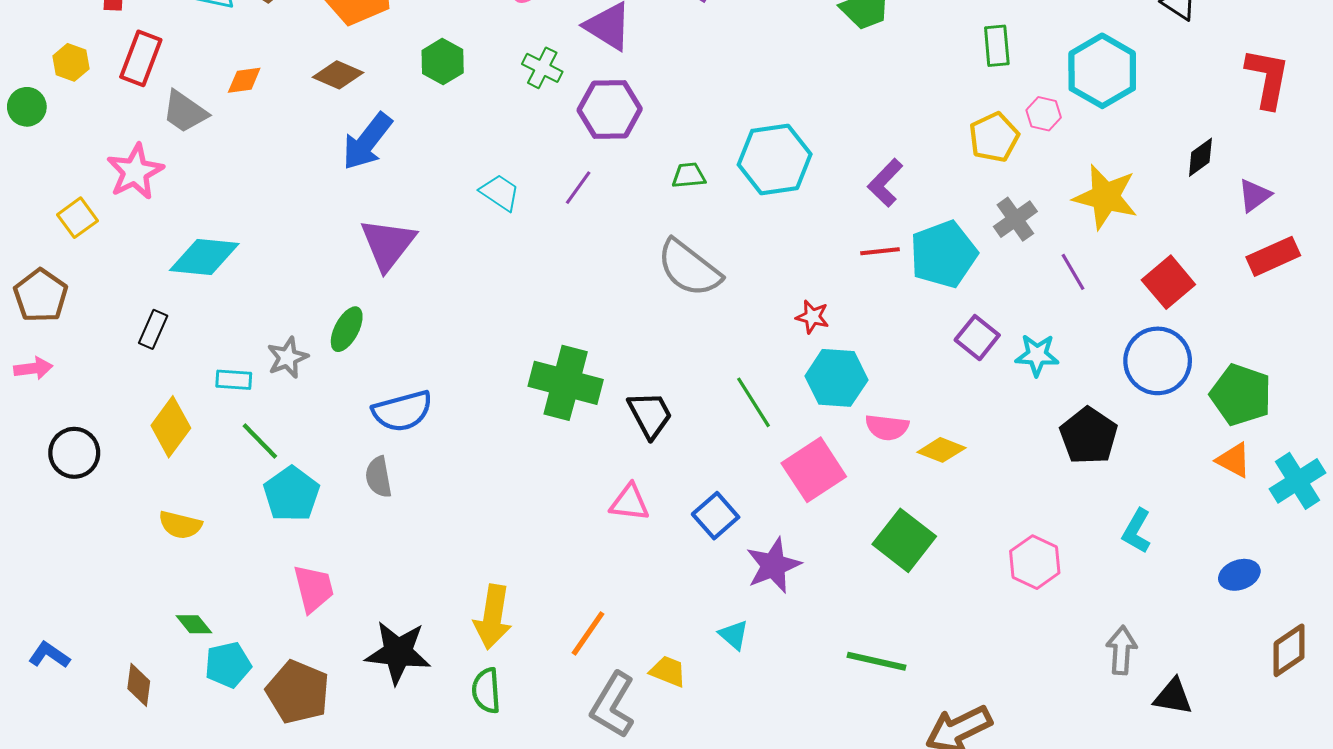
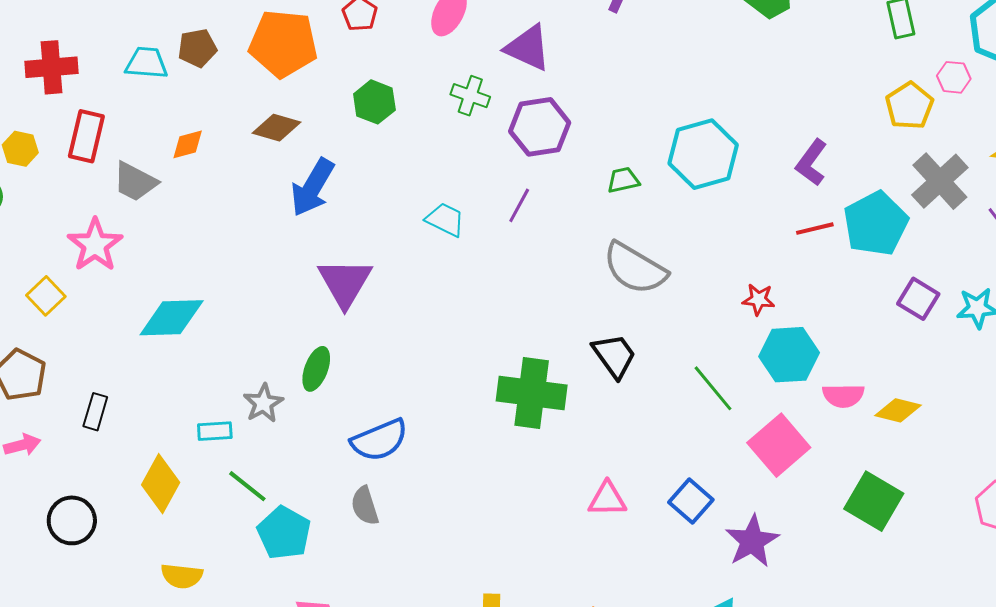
gray cross: (1015, 219) -> (940, 181), size x1.4
black rectangle: (153, 329) -> (95, 412), moved
black trapezoid: (650, 415) -> (614, 356), moved

